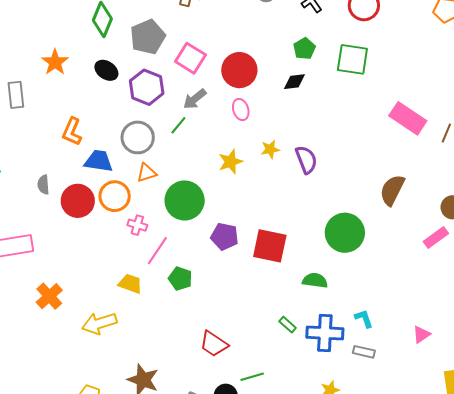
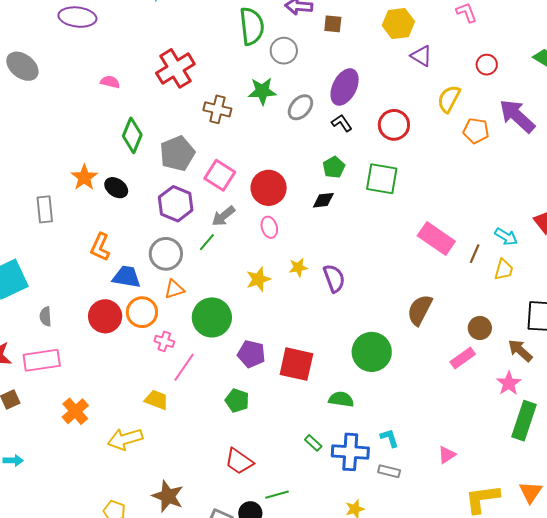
black ellipse: (106, 70) -> (116, 188), moved
gray semicircle: (43, 185) -> (46, 316), moved
green pentagon: (180, 279) -> (237, 401), moved

